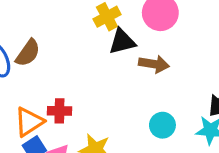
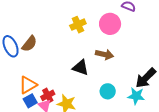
black triangle: (122, 42) -> (81, 67), moved, turned 30
red cross: (59, 111) -> (48, 95), moved, turned -32

